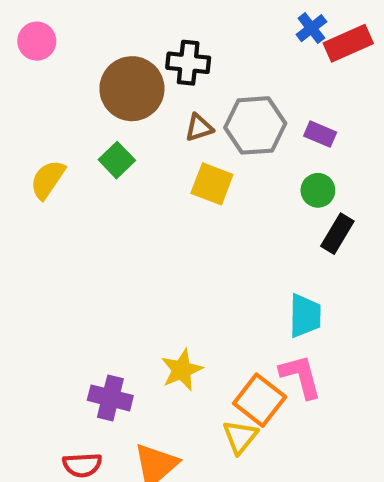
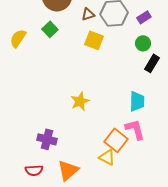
purple rectangle: (320, 134) -> (144, 17), turned -56
yellow star: (182, 370) -> (80, 101), moved
yellow triangle: (240, 437) -> (107, 157), turned -42

